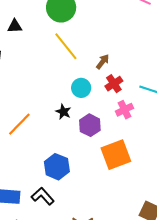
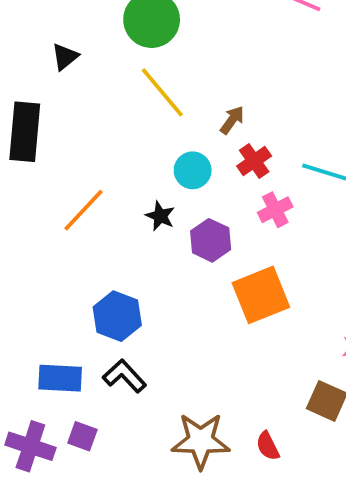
black triangle: (15, 26) -> (65, 57), turned -35
orange line: (19, 124) -> (84, 210), moved
blue hexagon: (57, 167) -> (117, 316), moved

